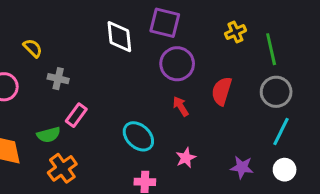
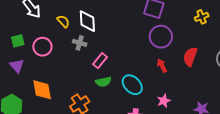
white diamond: (119, 37) -> (87, 21), moved
pink rectangle: (76, 115) -> (100, 61), moved
green semicircle: (49, 135) -> (103, 82), moved

